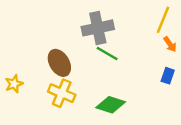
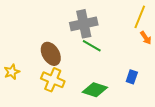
blue rectangle: (168, 76) -> (132, 77), moved

